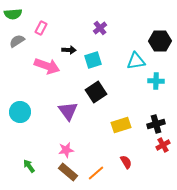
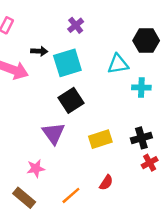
cyan square: (93, 60) -> (67, 63), size x1.4
purple triangle: (68, 111) -> (53, 133), moved
red semicircle: (126, 162) -> (106, 183), turned 64
brown rectangle: (68, 172) -> (24, 198), moved

